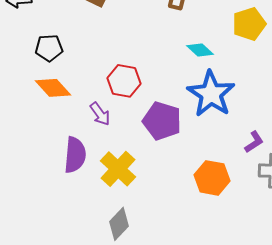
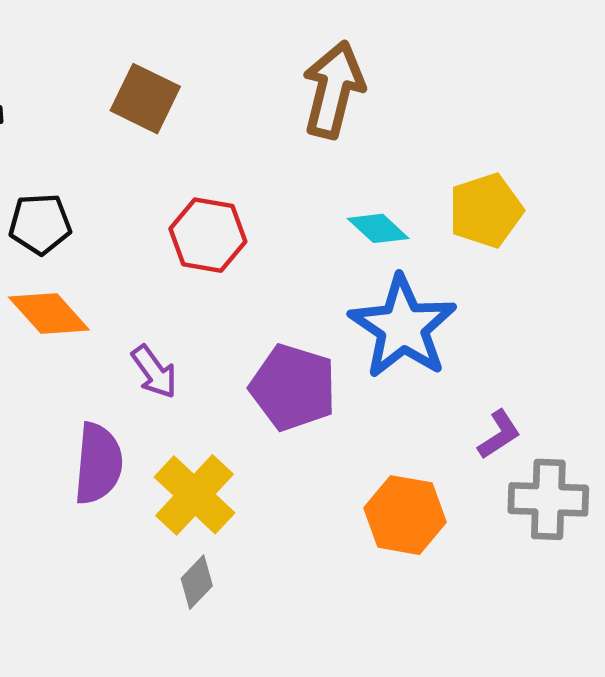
yellow pentagon: (249, 24) -> (486, 210), moved
red hexagon: (124, 81) -> (208, 235), moved
gray diamond: (119, 224) -> (197, 582), moved, size x0.7

